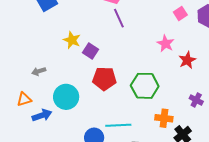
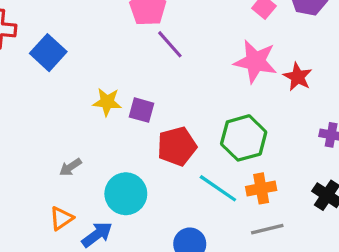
pink star: (166, 44) -> (255, 61), size x1.5
orange cross: (164, 118) -> (261, 188), moved
cyan line: (118, 125) -> (218, 188), moved, turned 55

